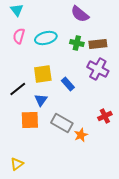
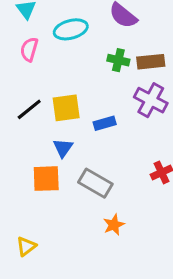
cyan ellipse: (46, 38) -> (71, 29), moved
blue rectangle: (68, 84) -> (105, 123), turned -64
black line: (18, 89) -> (29, 109), moved
orange star: (81, 135) -> (114, 225), moved

